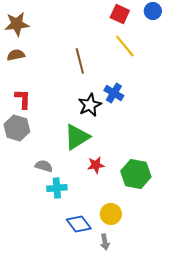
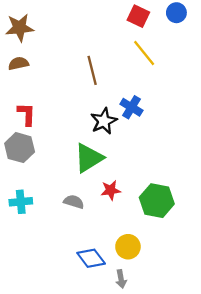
gray semicircle: (44, 166) -> (74, 202), moved
cyan cross: (57, 188) -> (21, 202), moved

